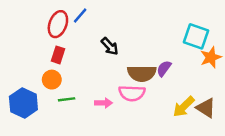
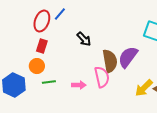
purple semicircle: (164, 68) -> (128, 57), size x1.6
brown semicircle: (142, 73) -> (110, 61), turned -100
pink semicircle: (132, 93) -> (102, 77), turned -105

